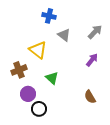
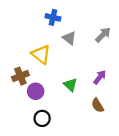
purple arrow: (92, 60) -> (100, 77), moved
green triangle: (52, 78) -> (70, 85), moved
purple circle: (28, 94) -> (36, 91), moved

